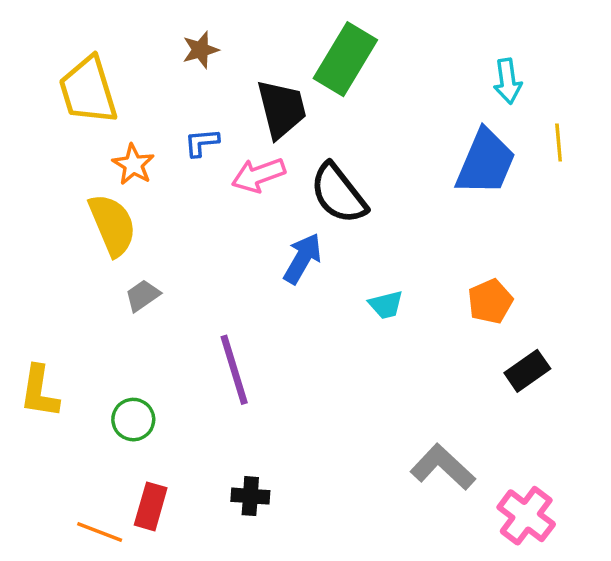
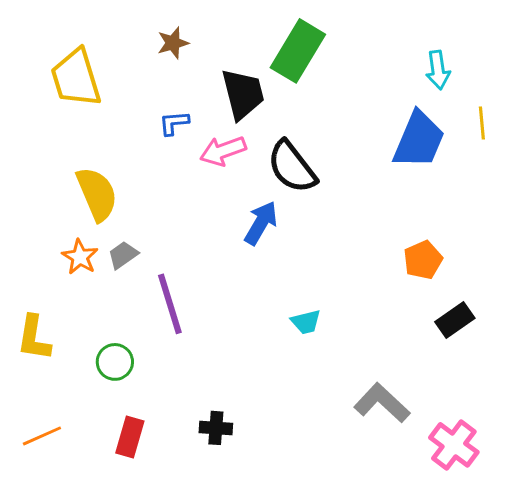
orange star: (133, 165) -> (80, 257), moved
cyan trapezoid: (386, 305) -> (306, 322), moved
purple line: (234, 370) -> (170, 304), moved
orange line: (100, 532) -> (42, 436), moved, turned -45

